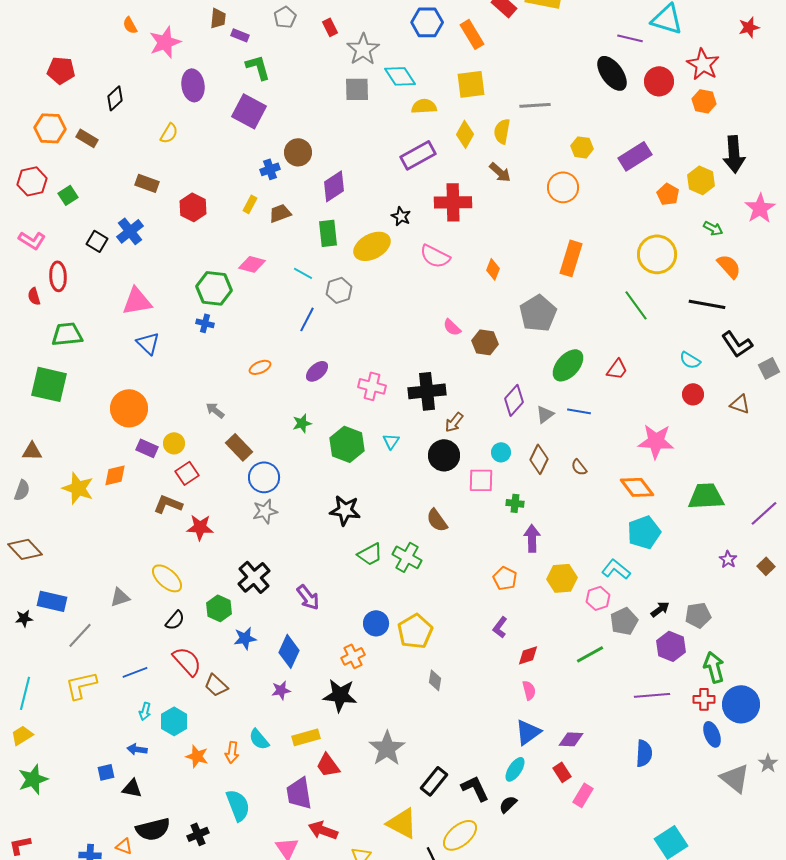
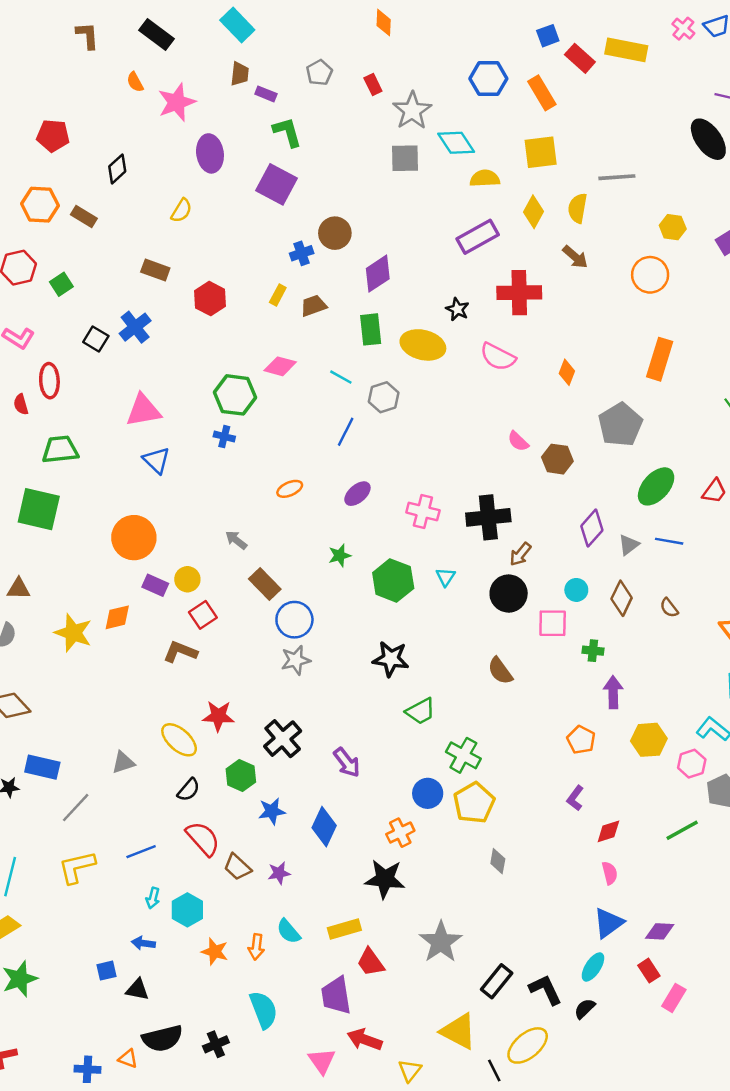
yellow ellipse: (372, 246) -> (423, 345), turned 42
red star: (200, 527) -> (218, 716), moved
green cross: (407, 557) -> (463, 755), moved
purple star: (281, 690) -> (279, 873), moved

